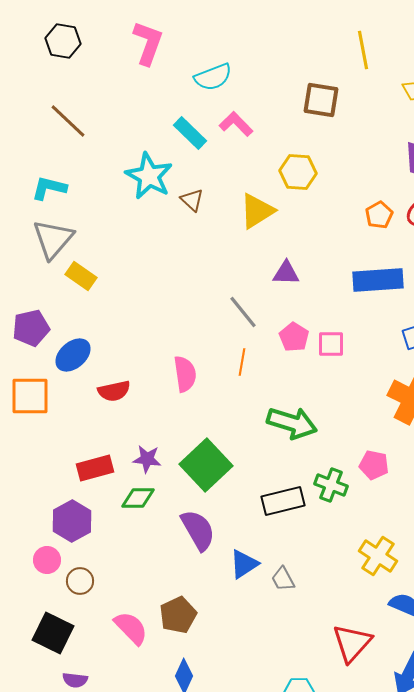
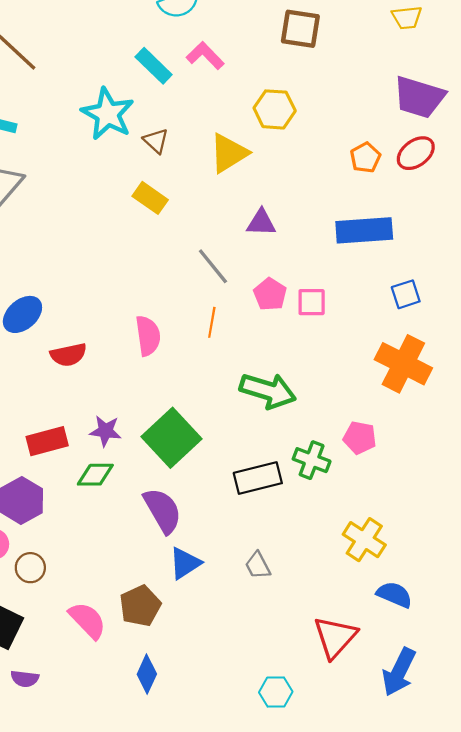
yellow rectangle: (81, 276) -> (150, 198), moved
blue triangle: (244, 564) -> (185, 563), moved

